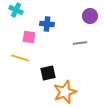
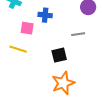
black square: (48, 73) -> (59, 55), moved

